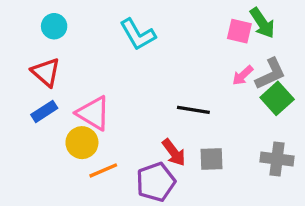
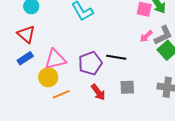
pink triangle: (93, 113) -> (55, 59), turned -45
red arrow: (174, 152) -> (98, 92), moved
purple pentagon: (156, 182) -> (90, 63), moved

